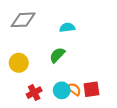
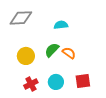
yellow circle: (19, 63) -> (26, 56), moved
orange semicircle: (74, 89) -> (69, 53), moved

